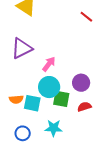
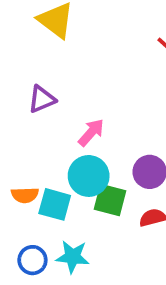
purple triangle: (22, 48) -> (42, 99), size x0.7
cyan star: (54, 128) -> (73, 257), moved

